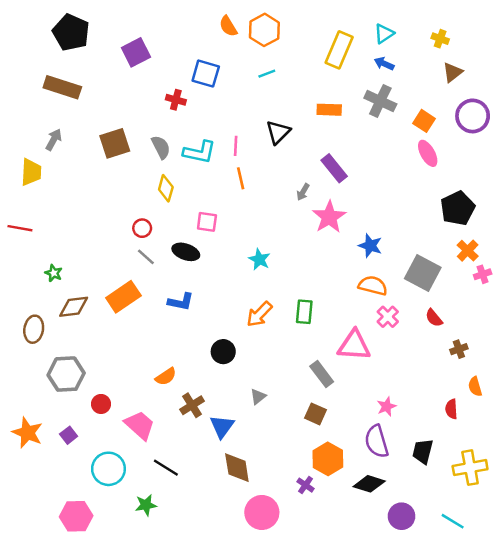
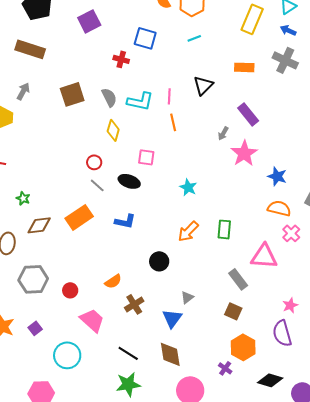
red circle: (101, 404) -> (70, 290), moved
blue triangle: (222, 426) -> (172, 318), moved
black line: (166, 468) -> (128, 353), moved
black diamond: (369, 484) -> (270, 380), moved
green star: (146, 505) -> (128, 384), moved, size x1.4

